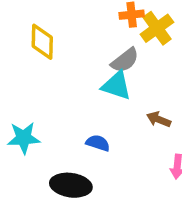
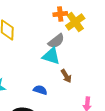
brown arrow: (159, 119) -> (66, 76), moved, turned -144

